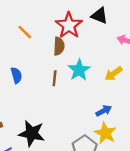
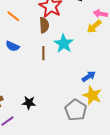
yellow arrow: (114, 74) -> (94, 26), moved
blue semicircle: (16, 75) -> (12, 46), moved, turned 136
black star: (32, 133) -> (29, 103), size x0.6

